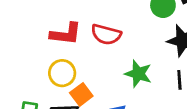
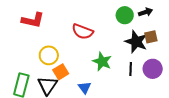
red L-shape: (66, 34) -> (33, 20), moved

